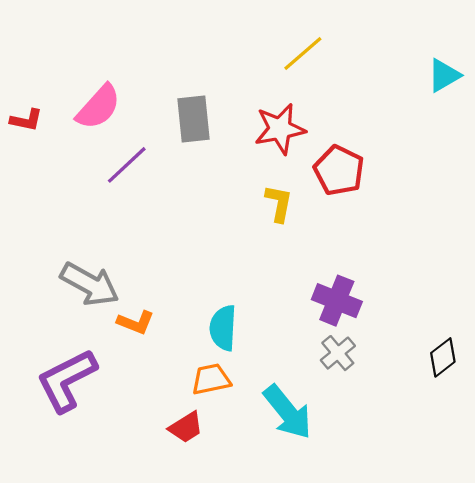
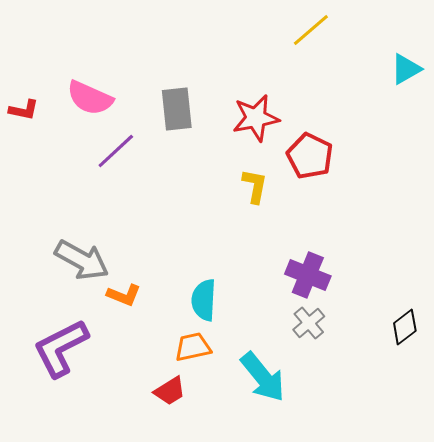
yellow line: (303, 53) -> (311, 30), moved
pink semicircle: (98, 107) -> (90, 98), turned 72

